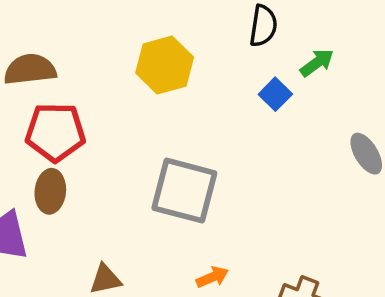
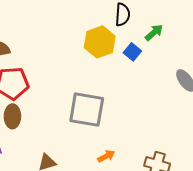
yellow hexagon: (165, 65) -> (100, 42), moved

